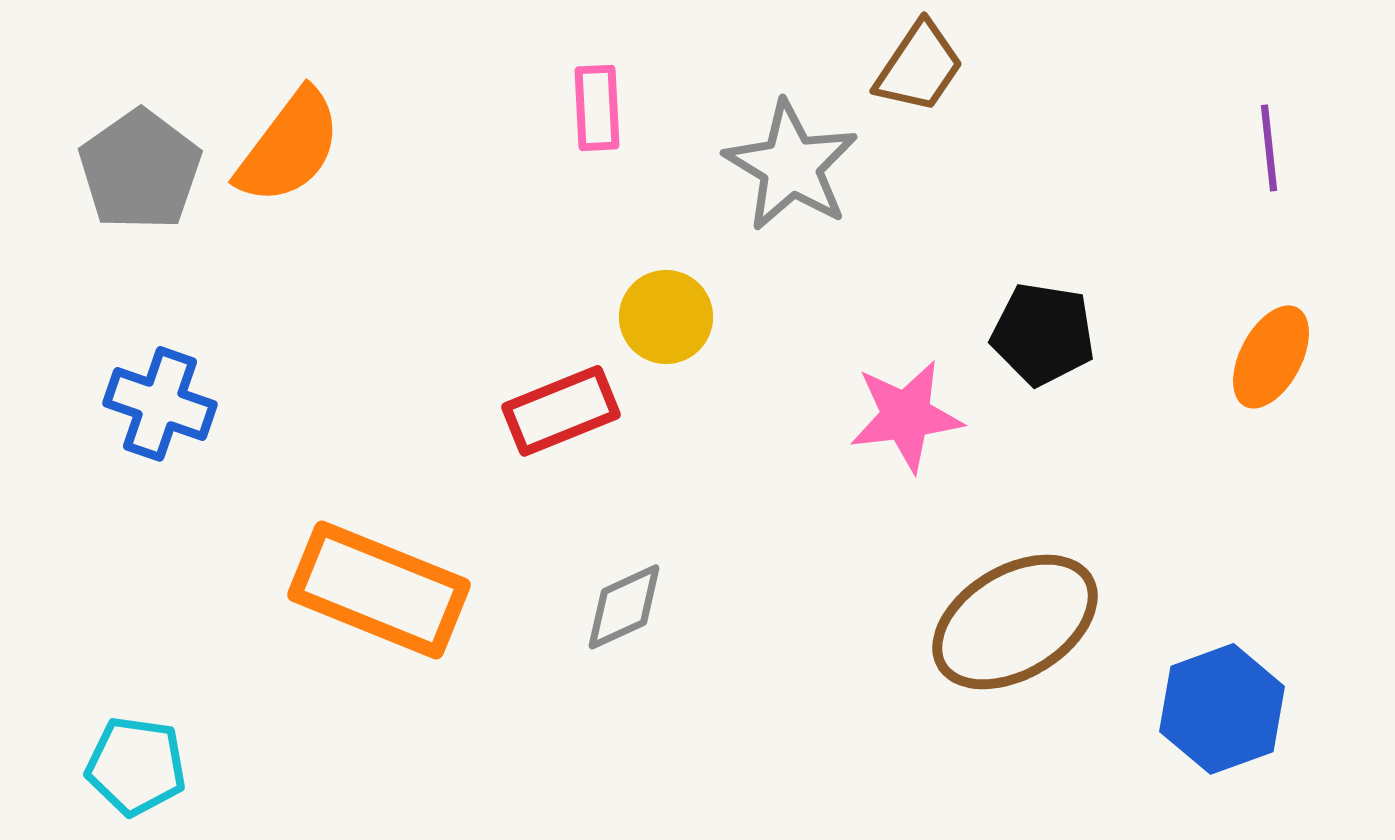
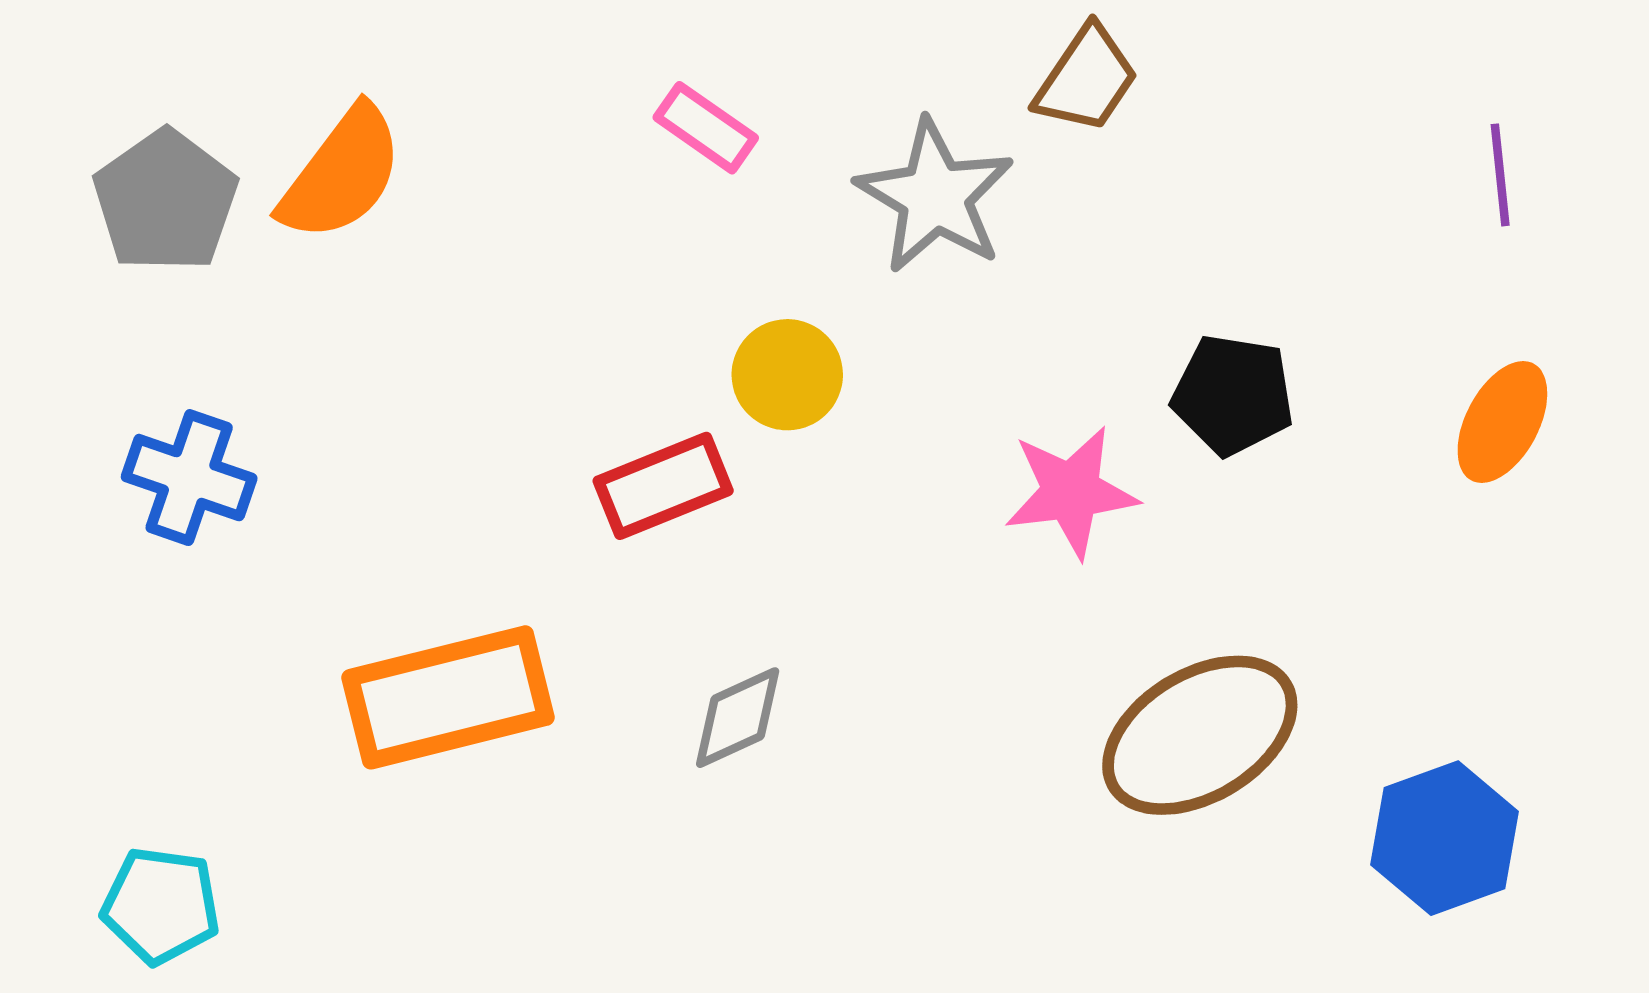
pink rectangle: (597, 108) -> (706, 128), turned -52
orange rectangle: (379, 590) -> (448, 697), turned -36

